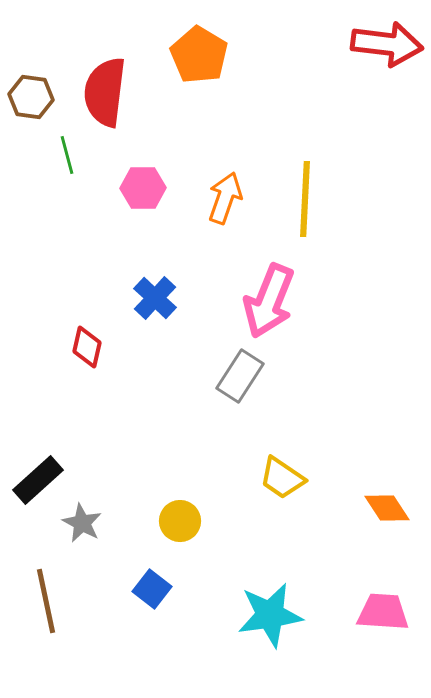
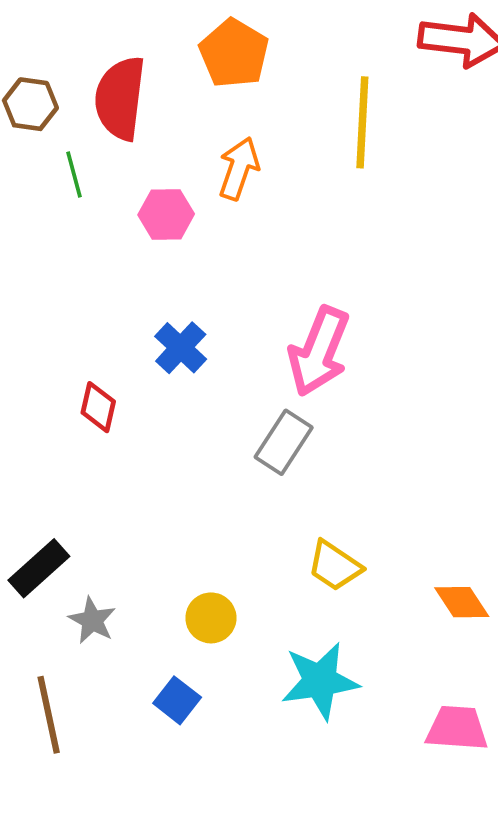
orange arrow: (225, 198) -> (239, 168), moved
yellow line: (305, 199) -> (362, 122), moved
cyan star: (270, 615) -> (320, 681), moved

